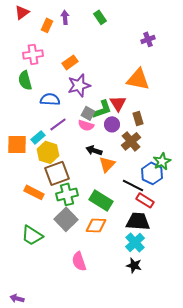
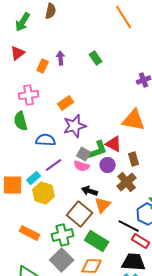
red triangle: (118, 103) -> (114, 144), turned -30
brown square: (57, 173) -> (80, 214), moved, turned -30

